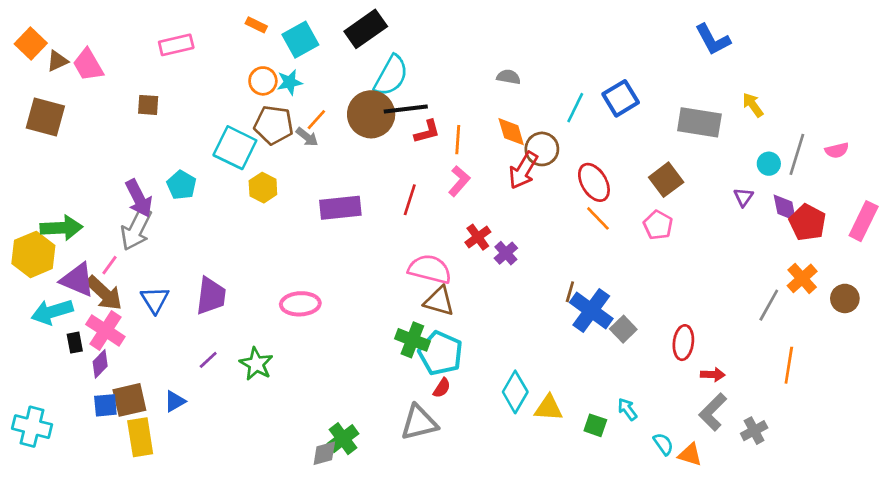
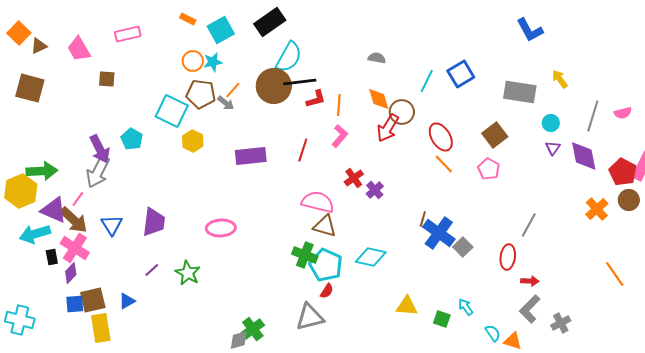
pink trapezoid: (88, 65) -> (79, 49), moved
cyan circle: (769, 164) -> (551, 123), moved
purple diamond: (785, 208) -> (584, 156), size x1.4
red pentagon: (807, 222) -> (623, 172), moved
brown circle: (845, 298) -> (629, 200), moved
gray line: (769, 305) -> (529, 225), moved
orange line: (789, 365) -> (615, 274), moved, turned -44
cyan diamond: (515, 392) -> (371, 257), moved, turned 72

